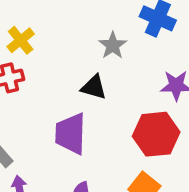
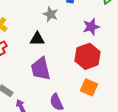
black triangle: (94, 87) -> (37, 39), moved

